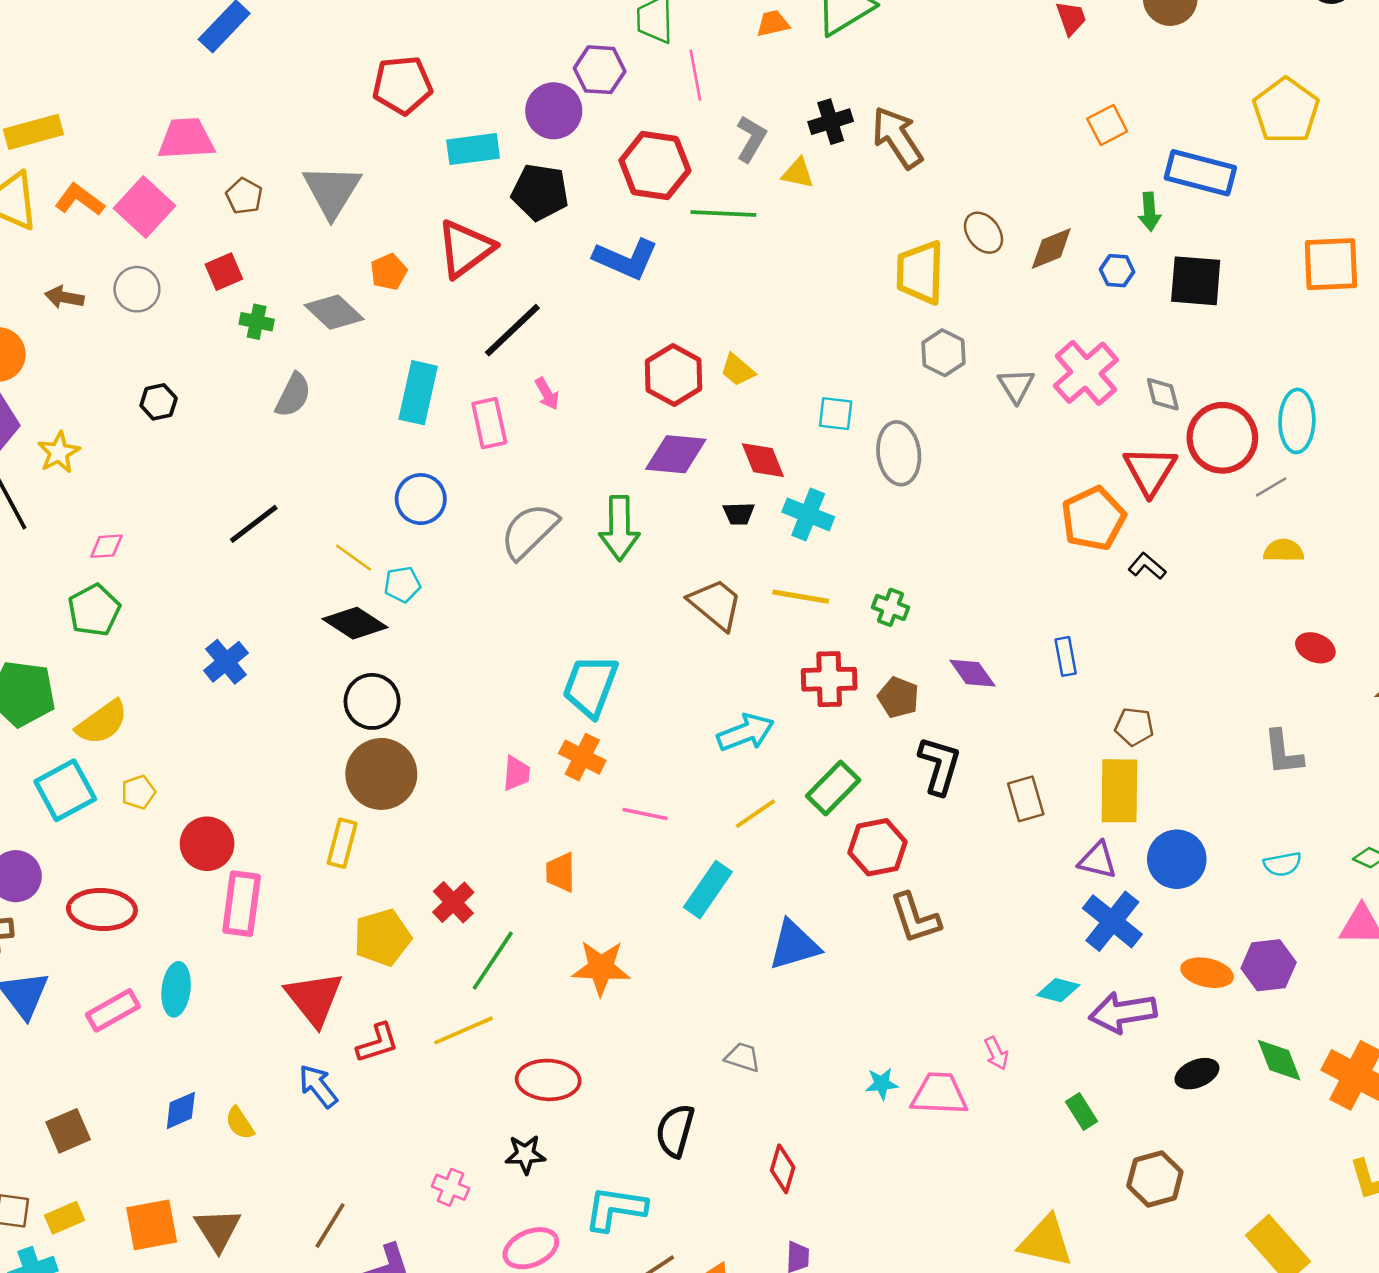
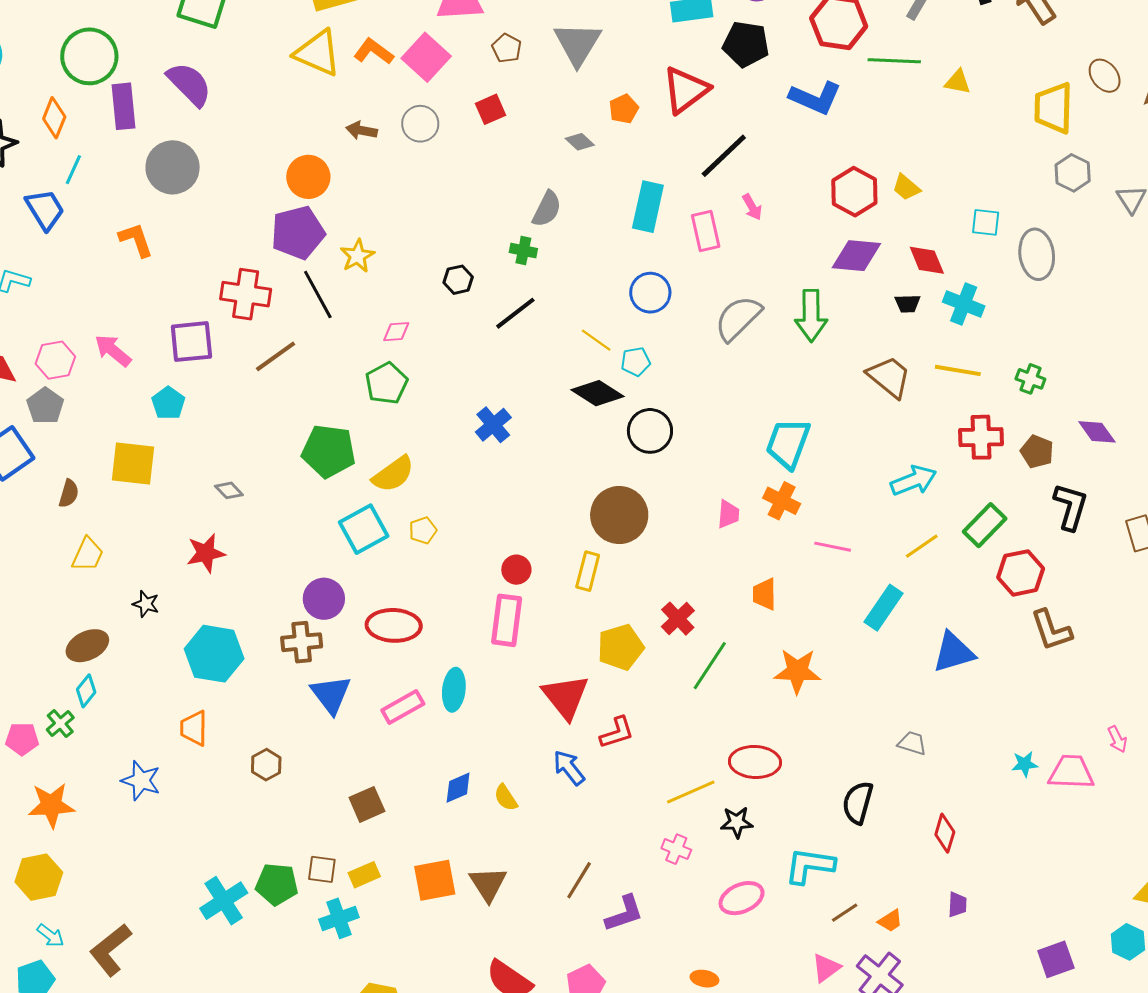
yellow triangle: (798, 173) -> (958, 82), moved
gray diamond: (334, 312) -> (580, 142), size x0.6
green cross: (257, 322) -> (523, 251), moved
black hexagon: (159, 402) -> (458, 280), moved
black circle: (372, 701) -> (650, 431), moved
red circle: (207, 844) -> (516, 570), moved, size x0.7
yellow line: (463, 1030) -> (691, 792), moved

